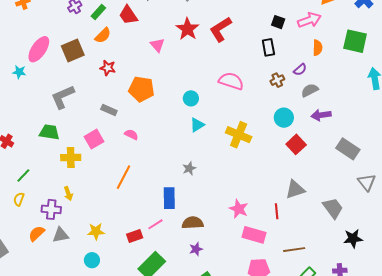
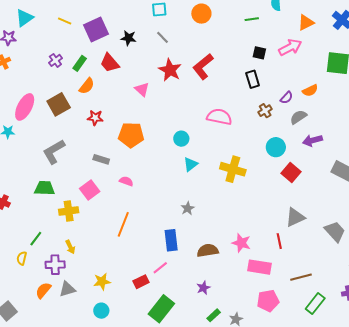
orange semicircle: (318, 48) -> (310, 90), moved, turned 70
green line: (23, 175) -> (36, 239), moved
brown semicircle: (193, 223) -> (208, 250), moved

